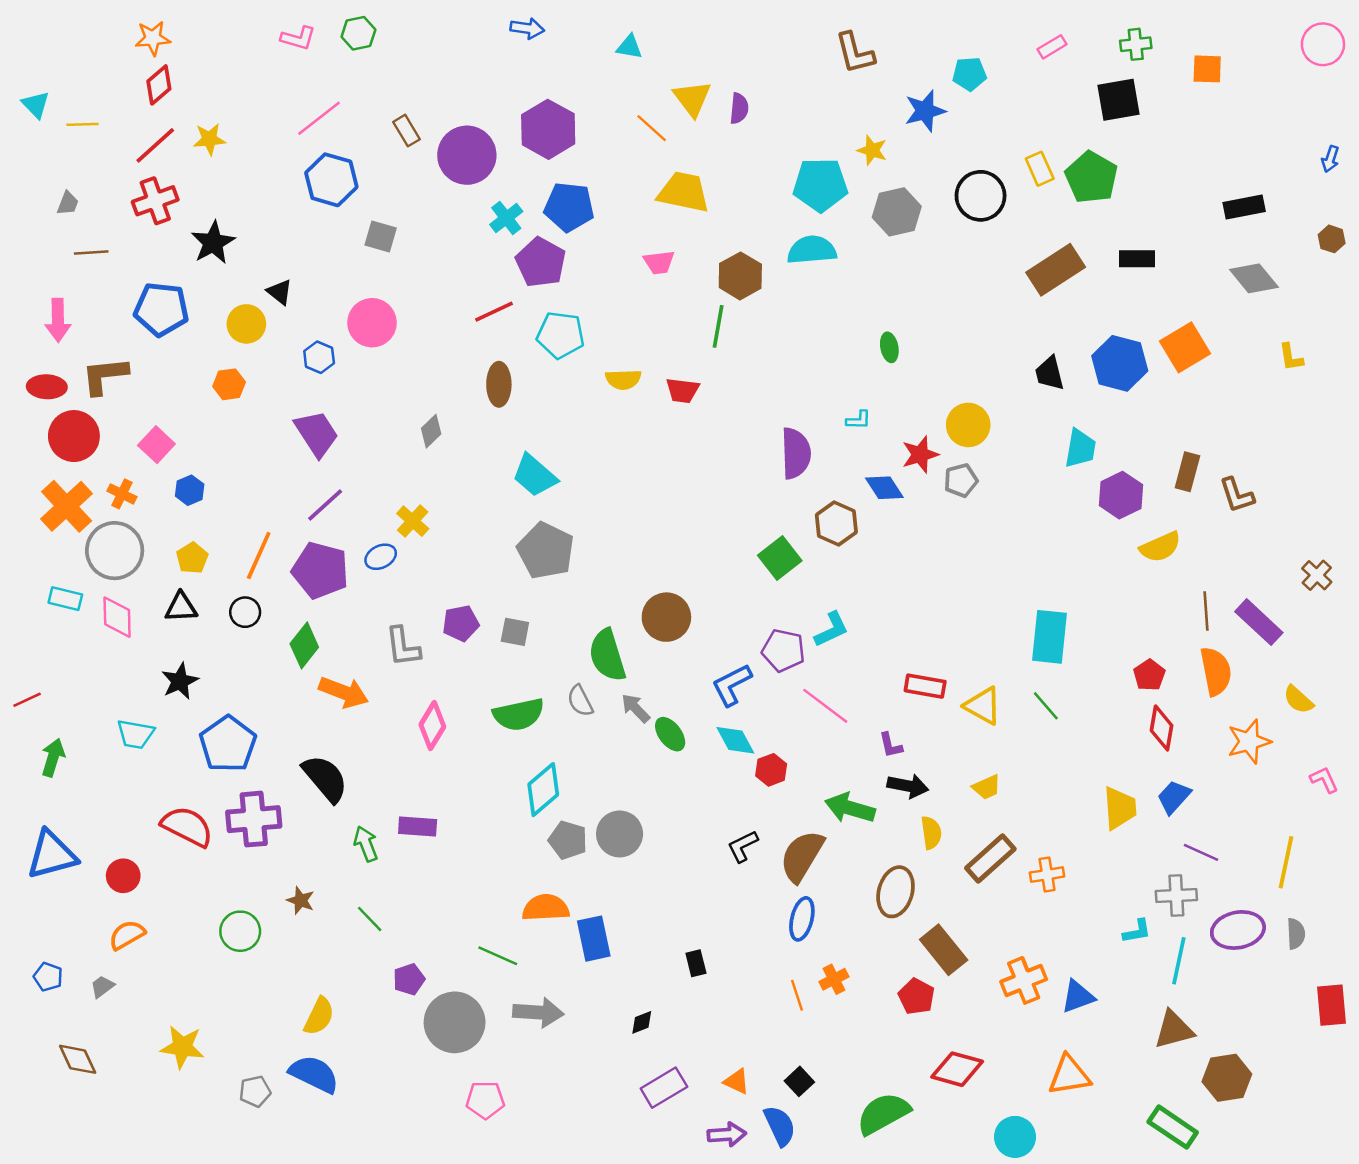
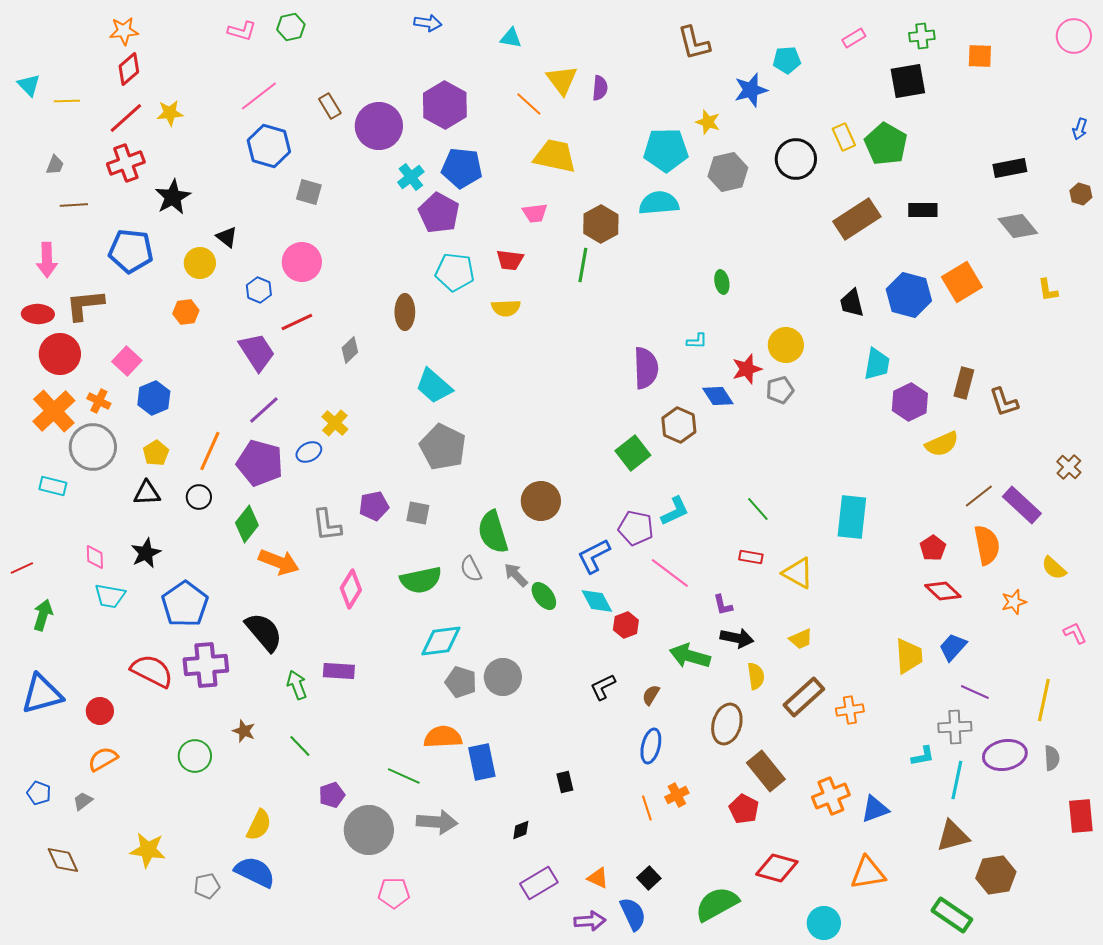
red line: (494, 312) -> (297, 322), moved
red trapezoid: (682, 390) -> (510, 260), moved
blue hexagon: (190, 490) -> (154, 398), size x1.4
brown line: (1206, 611) -> (979, 496), turned 56
pink diamond: (117, 617) -> (95, 557), moved, size x0.7
red rectangle: (925, 686) -> (751, 557), size x0.7
green line: (1046, 706) -> (758, 509), moved
red diamond: (1162, 728) -> (943, 591), turned -57
orange star: (1249, 742) -> (1014, 602), size x0.7
cyan diamond: (543, 790) -> (441, 641), turned 33
brown semicircle: (802, 856) -> (651, 695), size x0.5

